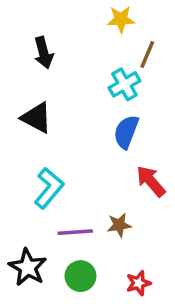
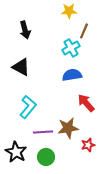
blue semicircle: (126, 132) -> (72, 75), turned 60
brown star: (119, 225) -> (68, 128), size x1.5
red star: (138, 283) -> (88, 145), moved

